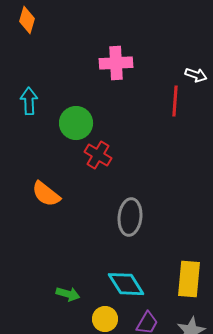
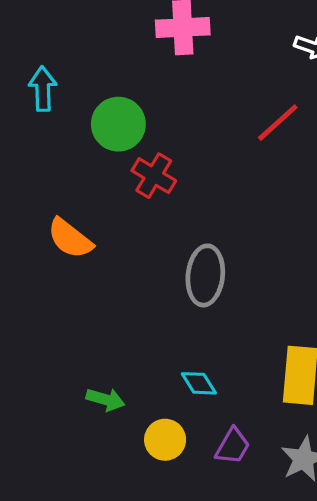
red line: (175, 101) -> (278, 123), moved, turned 44
cyan diamond: (126, 284) -> (199, 383), size x0.6

